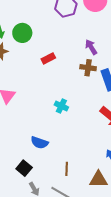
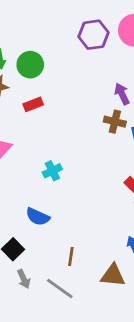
red rectangle: (48, 58) -> (33, 104), moved
cyan cross: (61, 106) -> (52, 171), moved, turned 32

